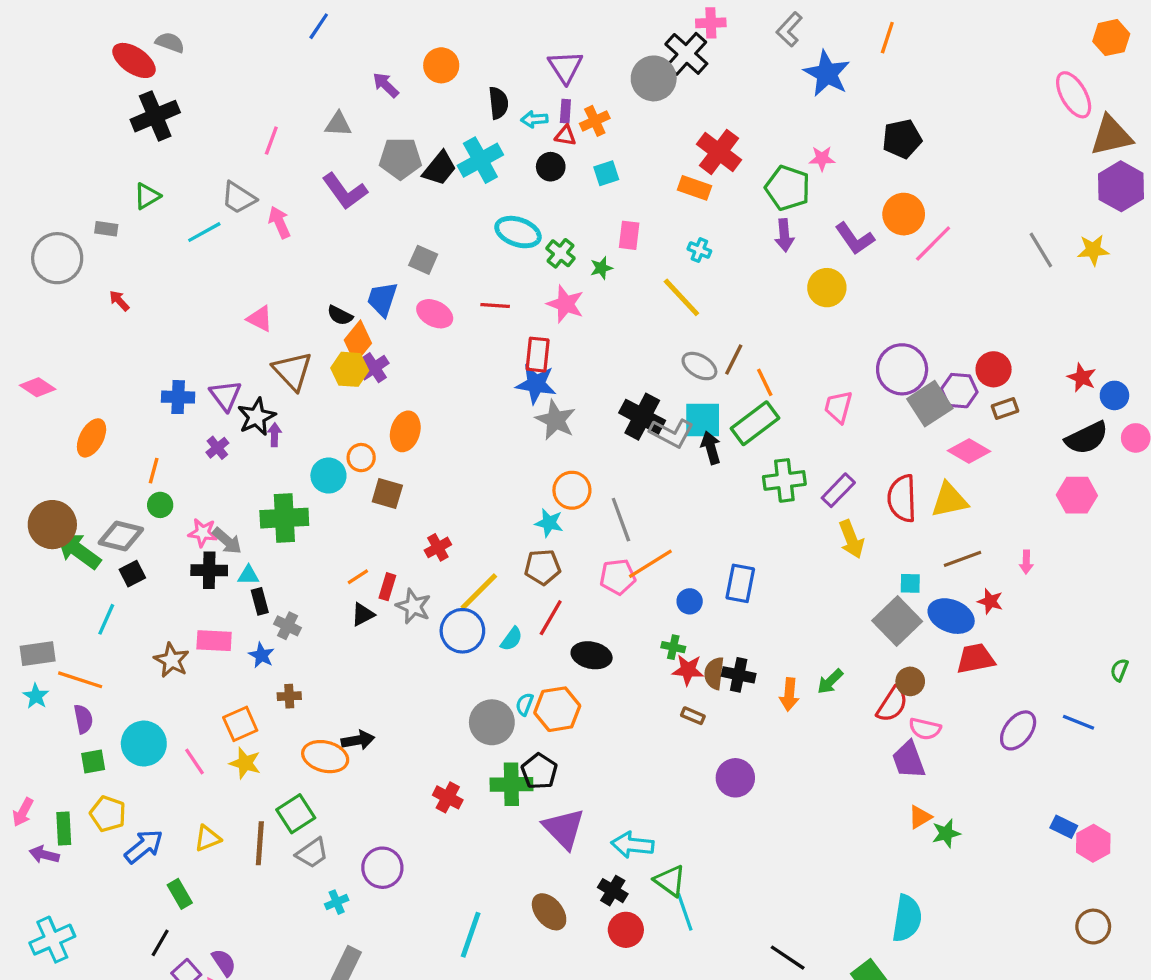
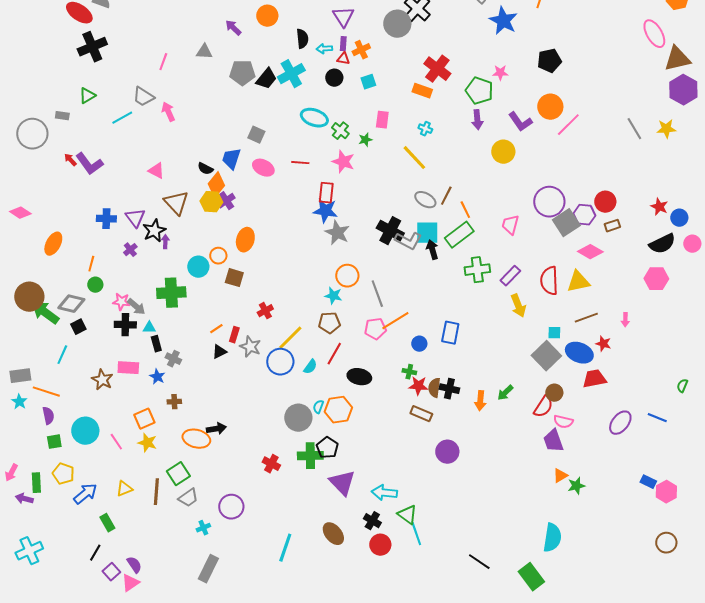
purple L-shape: (345, 191) -> (89, 164), moved
brown rectangle: (693, 716) -> (421, 414), size x1.5

